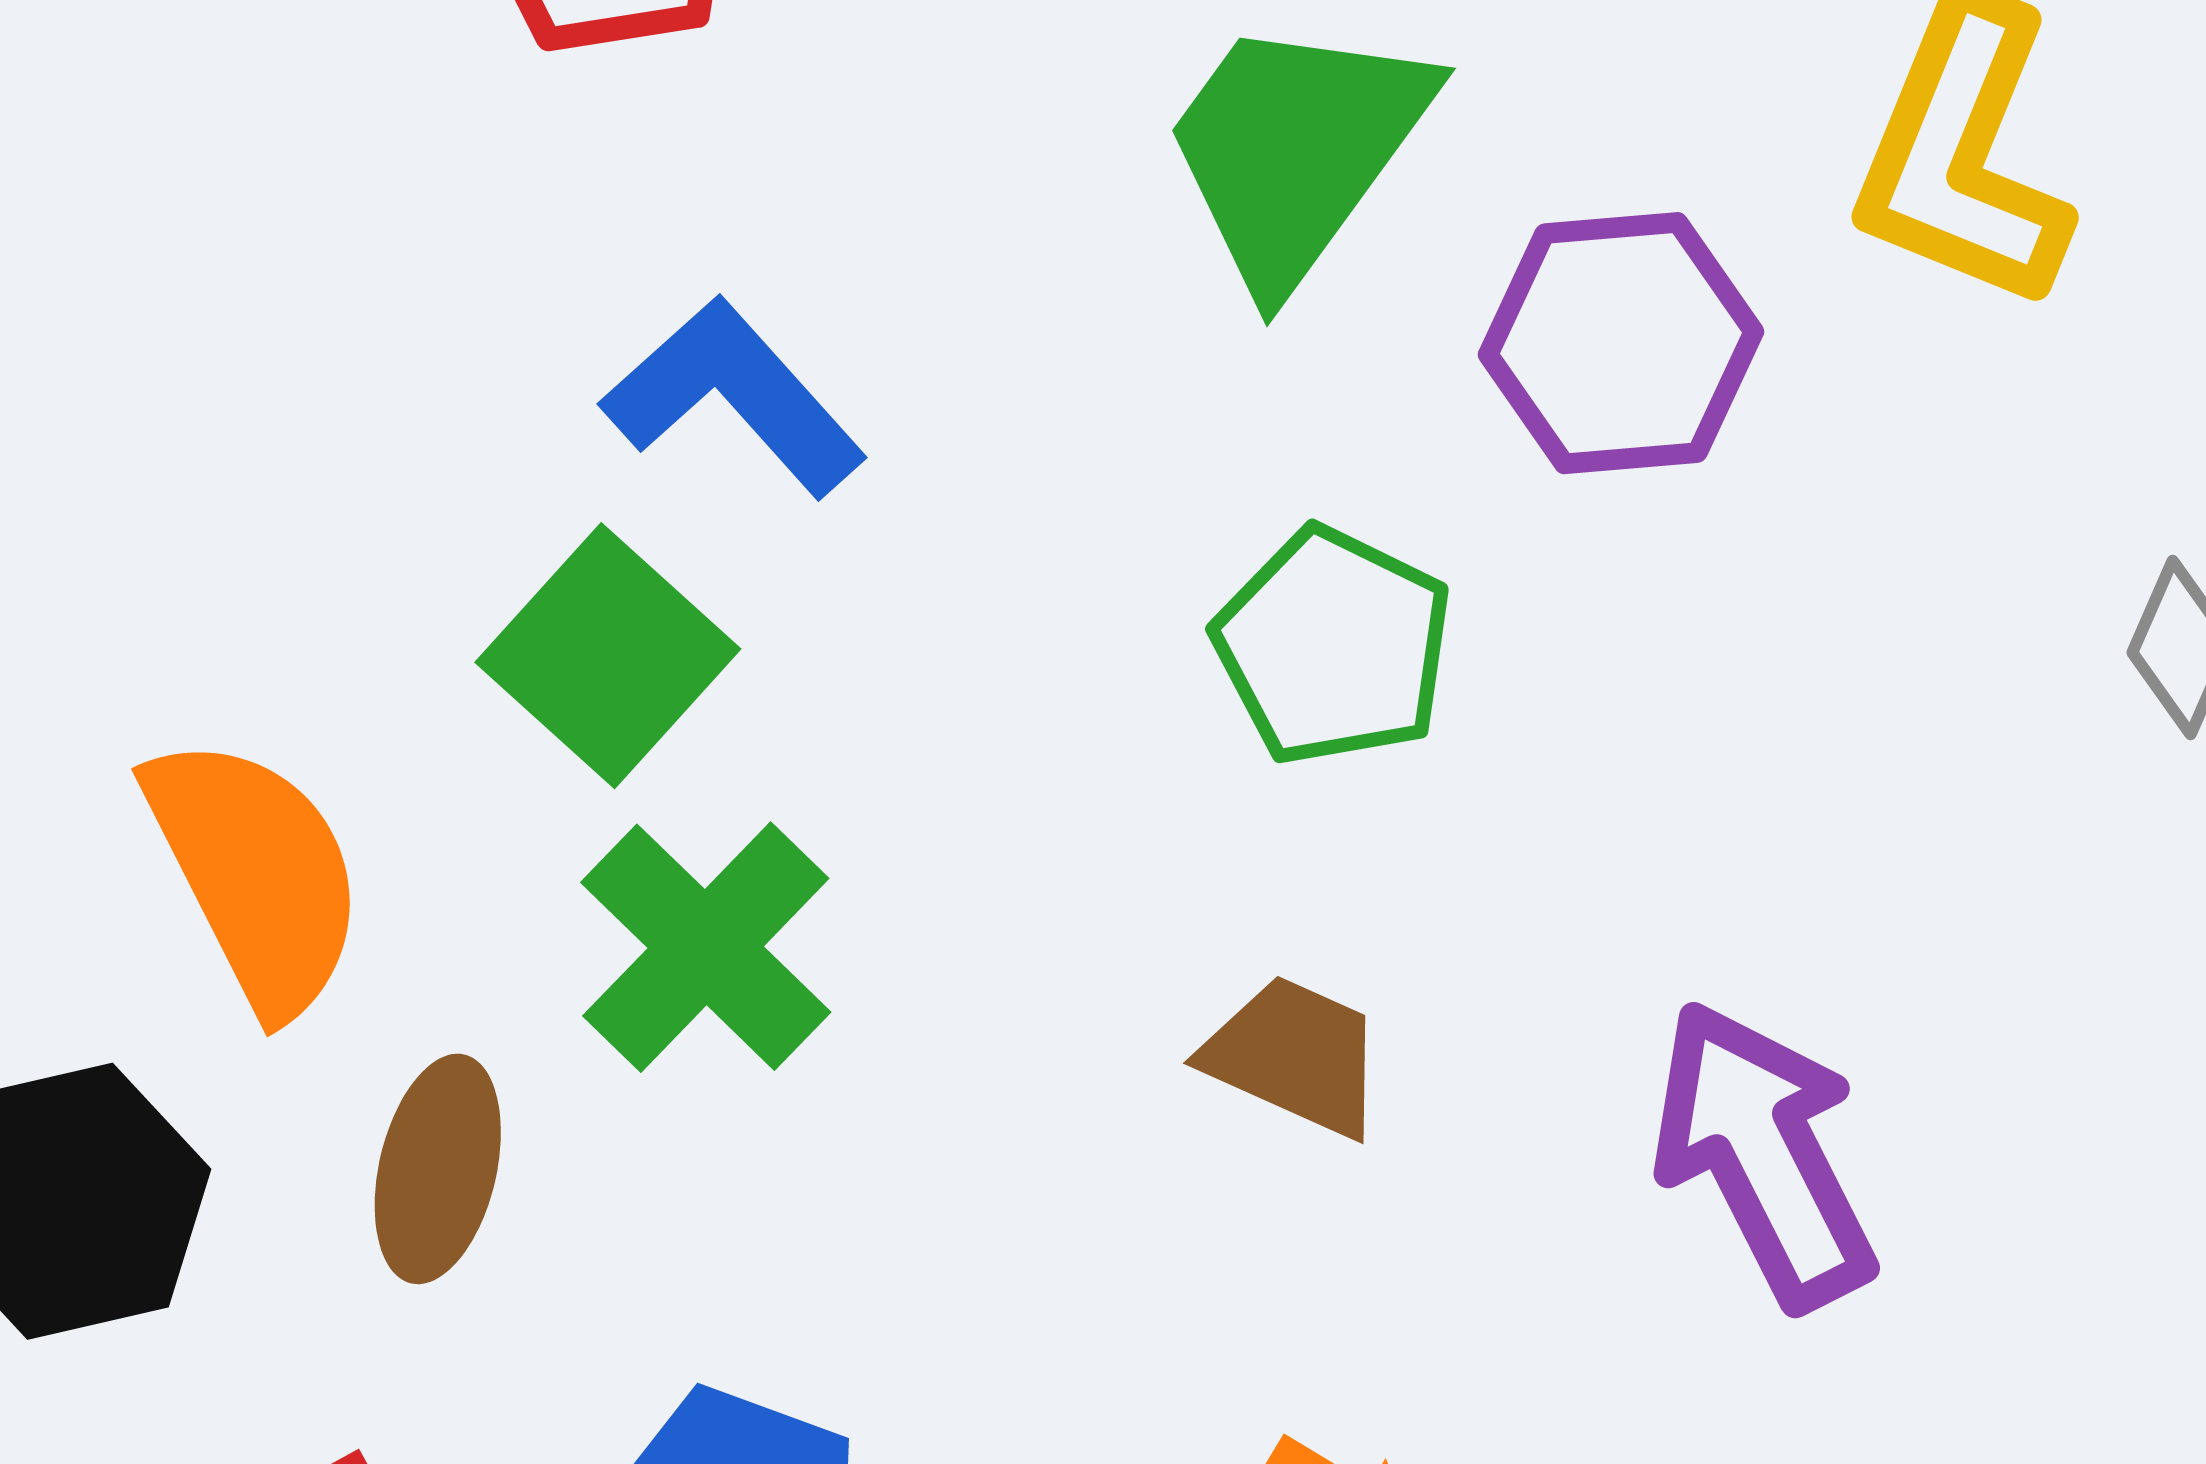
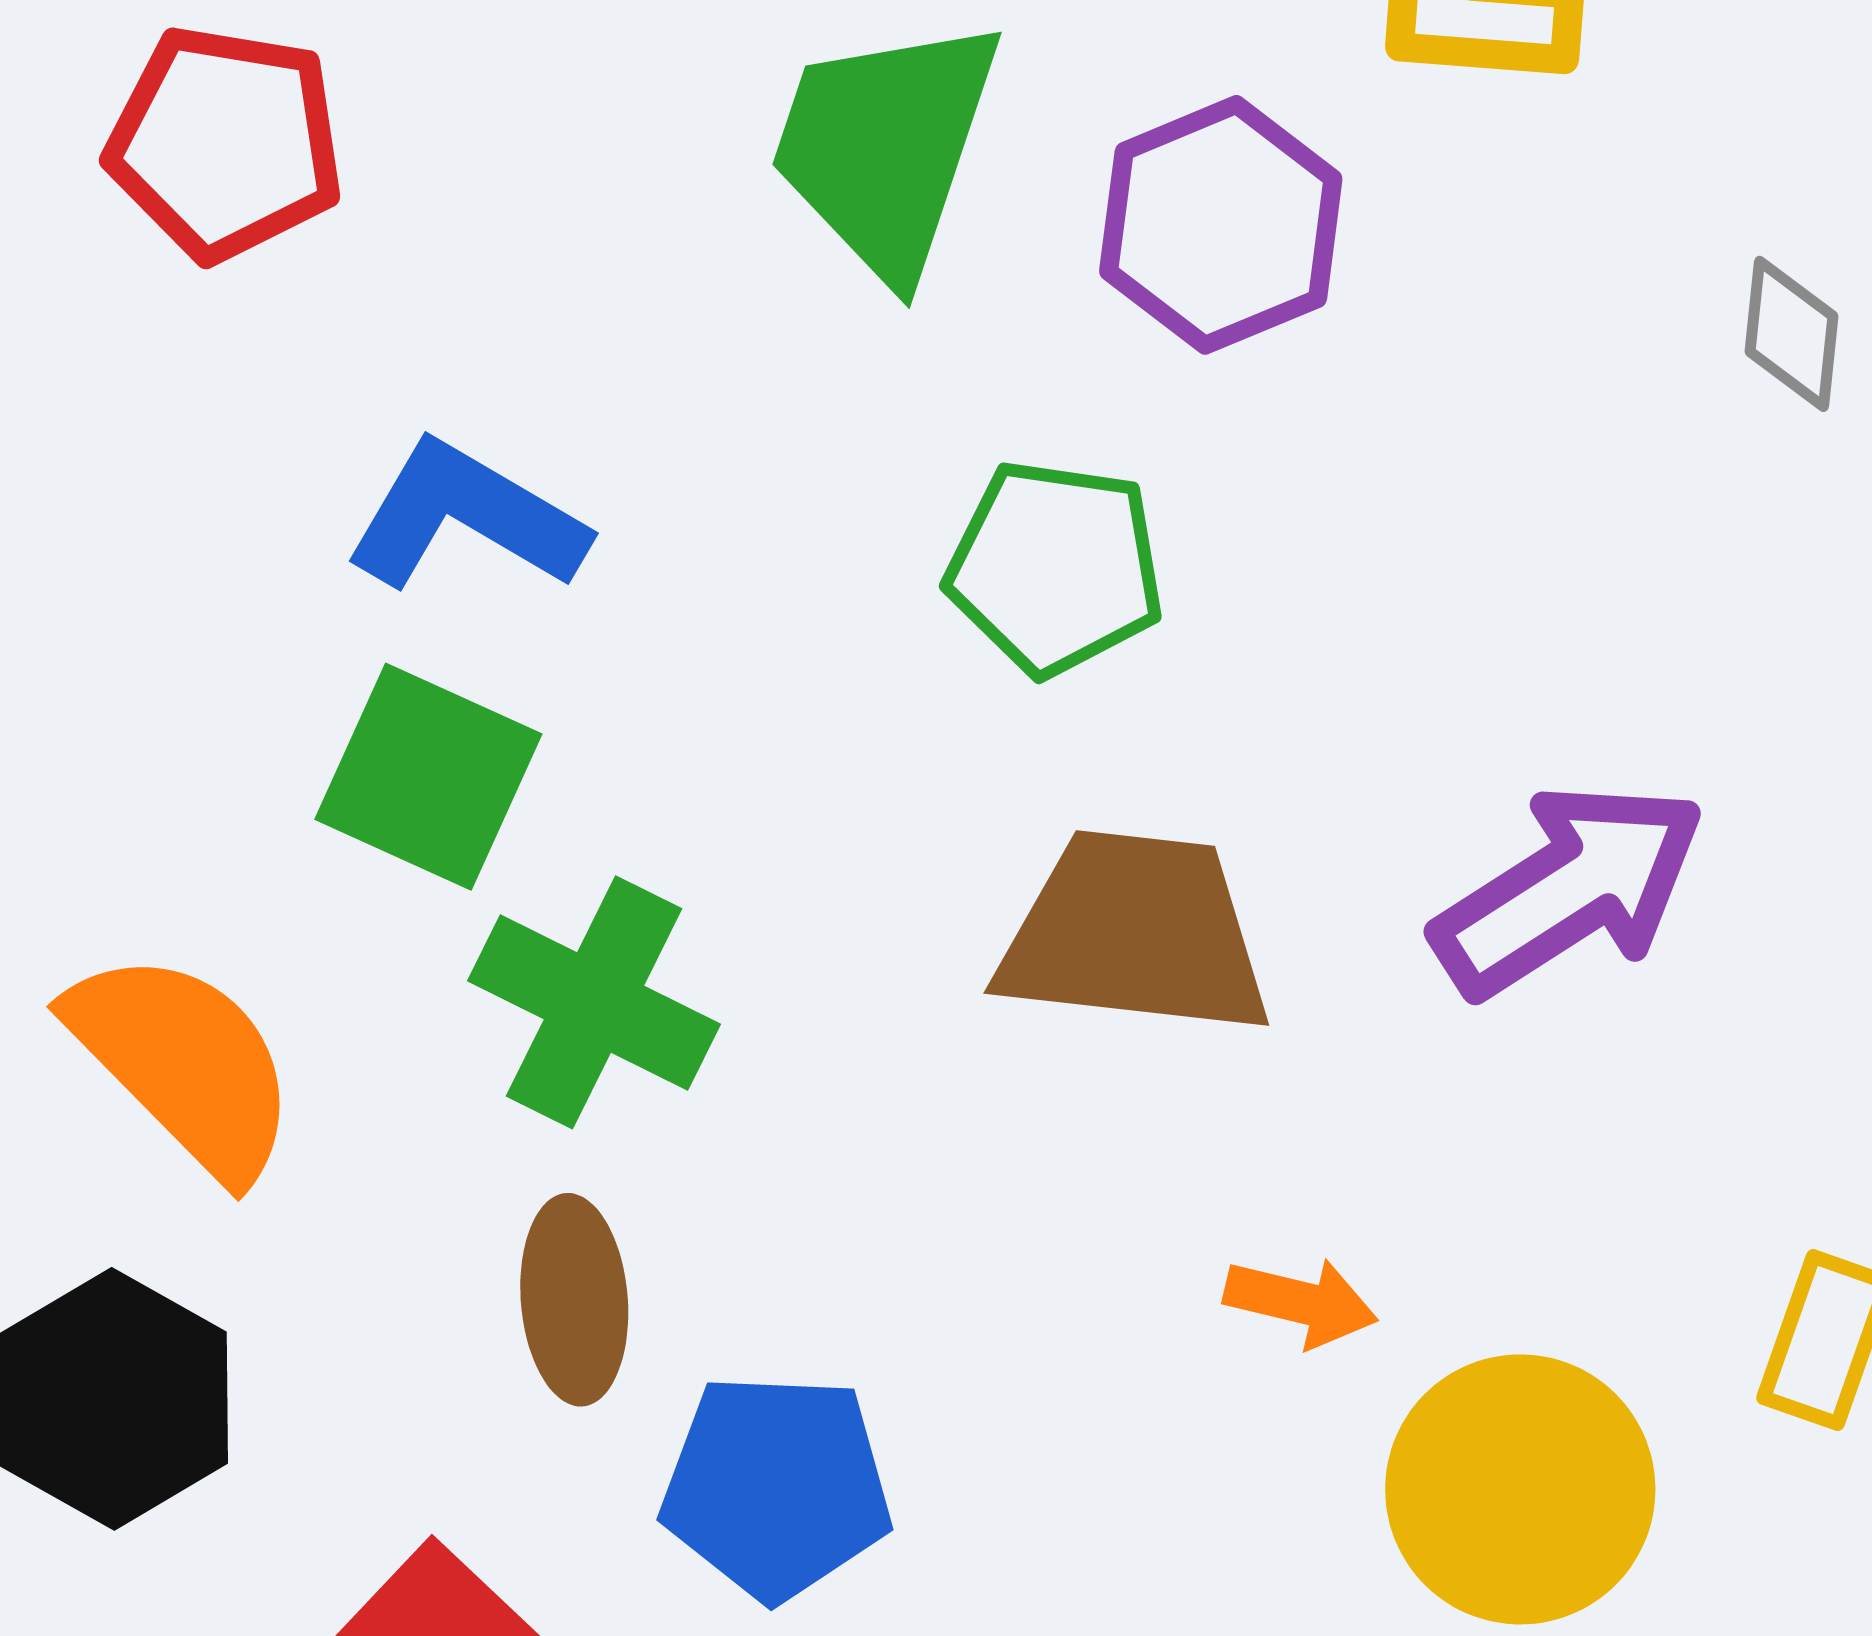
brown trapezoid: (1294, 1056) -> (1135, 934), size x1.6
purple arrow: (1763, 1154) -> (1569, 889), turned 102
brown ellipse: (438, 1169) -> (574, 1300), moved

